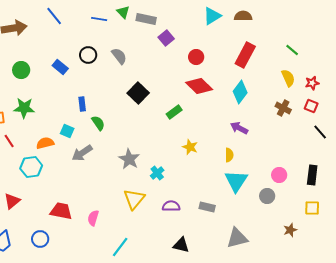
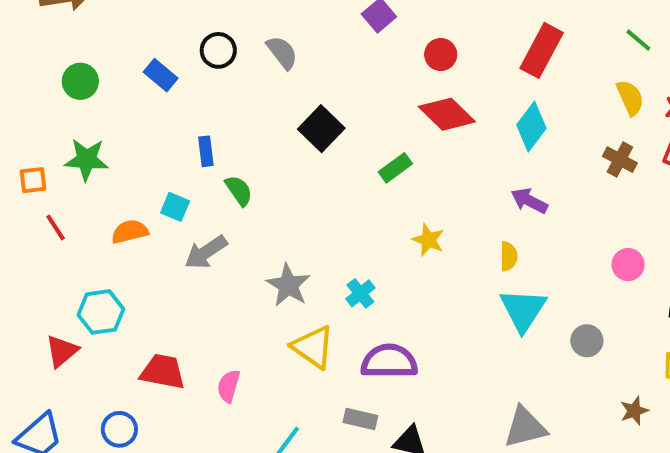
gray star: (129, 159) -> (288, 285), moved
cyan hexagon: (31, 167) -> (101, 312), moved
pink circle: (279, 175) -> (628, 265), moved
yellow triangle: (134, 199) -> (313, 347), turned -35
purple semicircle: (171, 206) -> (389, 361), size x1.5
gray rectangle: (207, 207) -> (360, 419), moved

